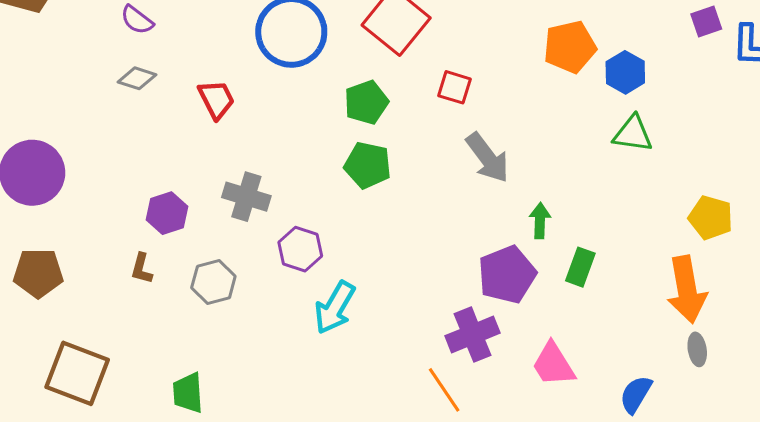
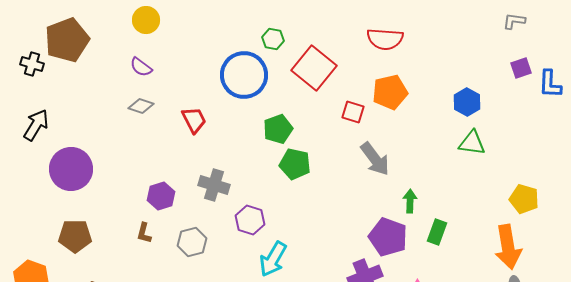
orange pentagon: (570, 47) -> (390, 92), moved
green pentagon: (366, 102) -> (278, 129), moved
purple pentagon: (507, 275) -> (388, 237), turned -30

